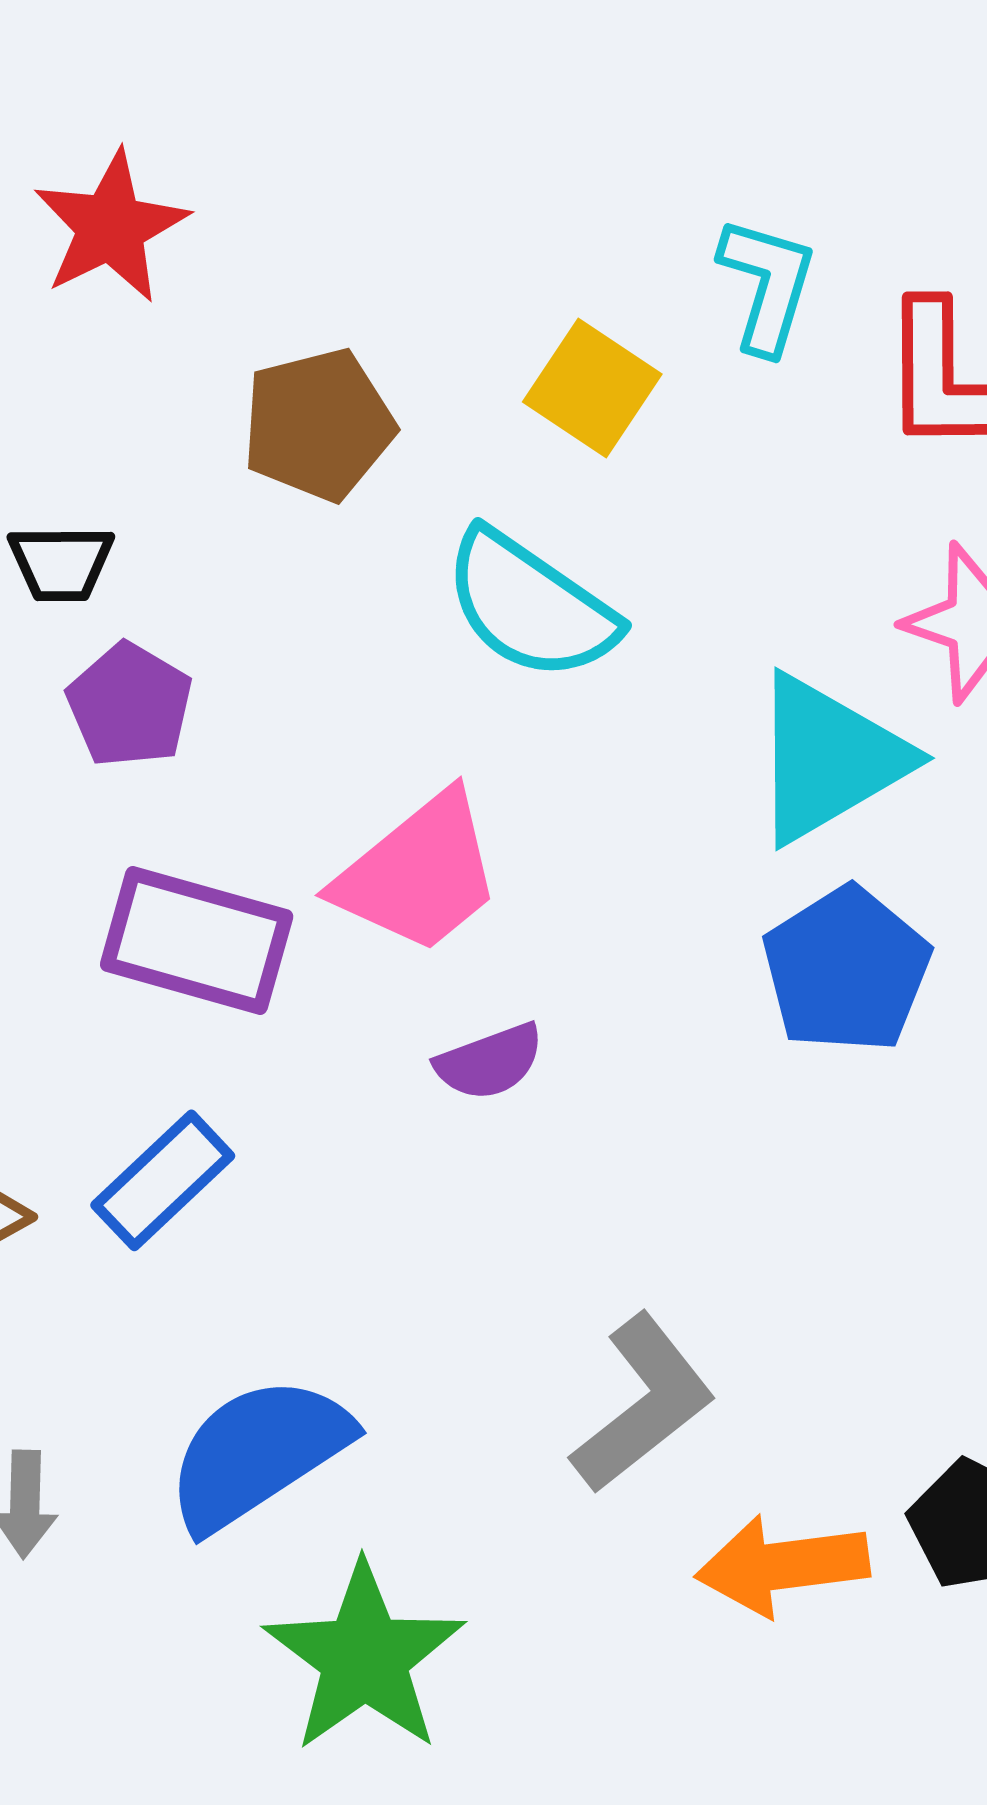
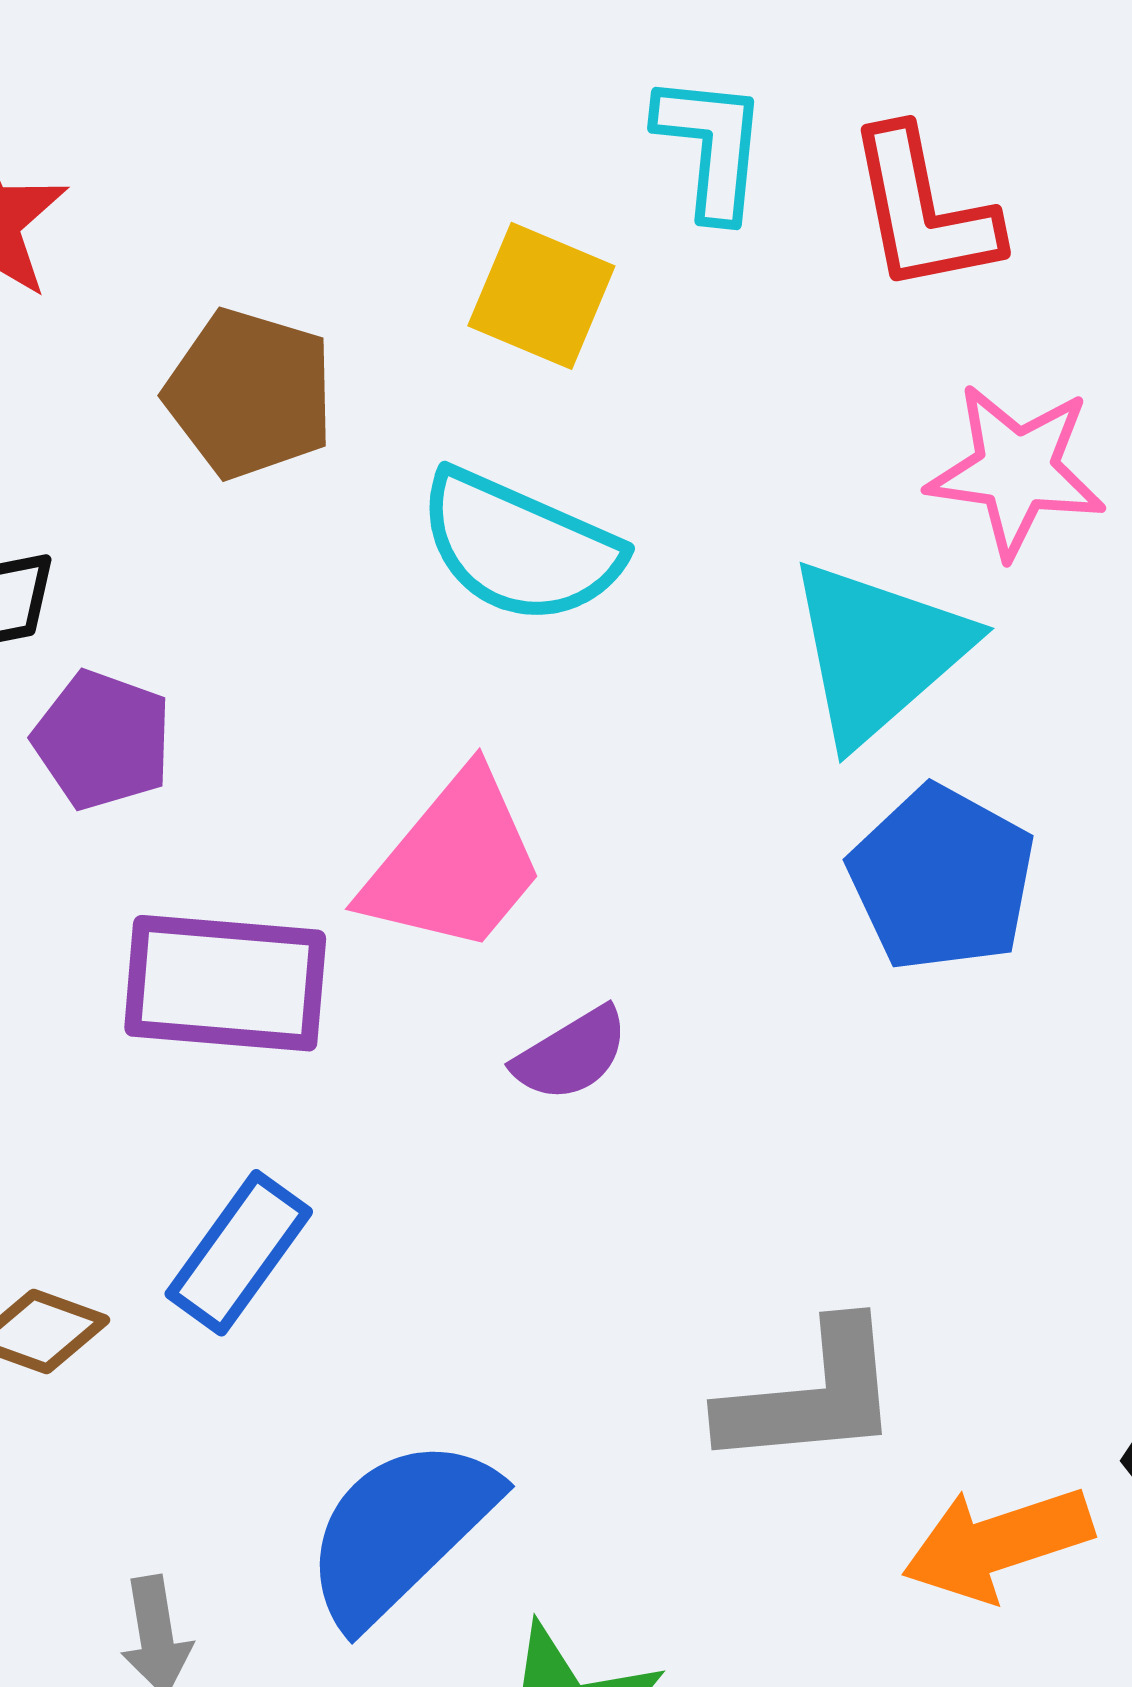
brown pentagon: (318, 425) -> (250, 394), turned -30
gray L-shape: (643, 1404) -> (811, 1396), turned 44

